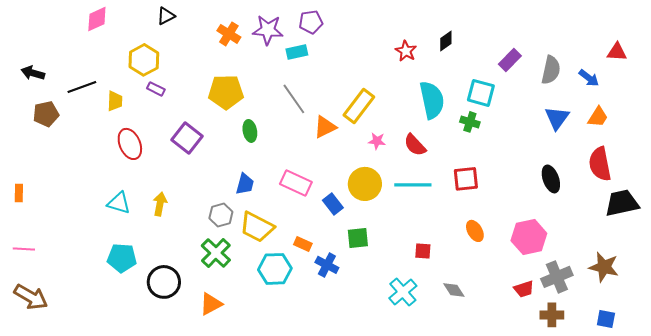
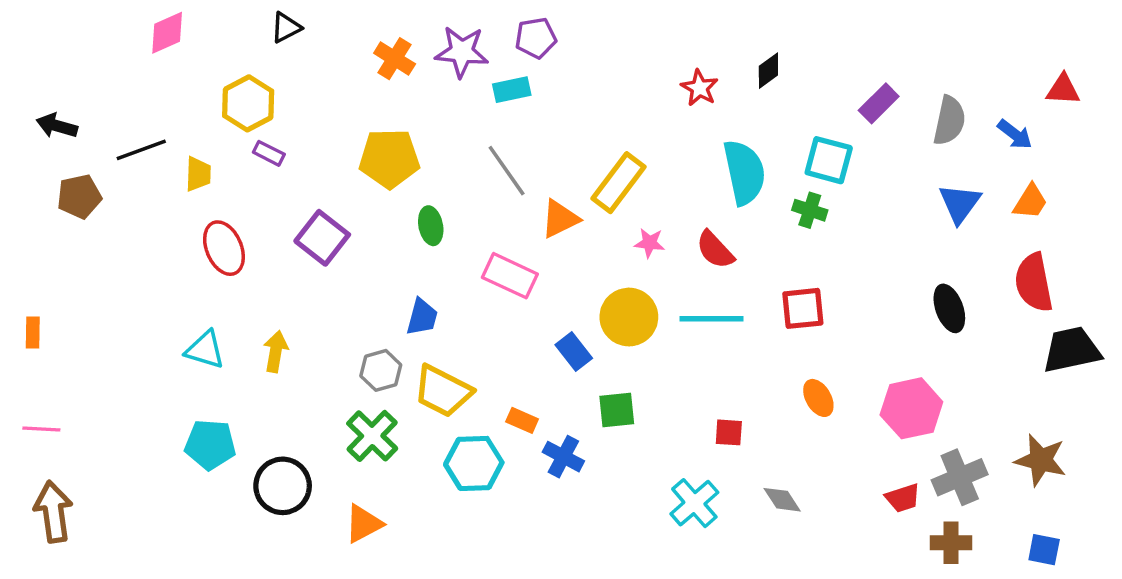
pink rectangle: (296, 183) -> (510, 276), moved
brown arrow: (31, 297) -> (53, 512), turned -128

